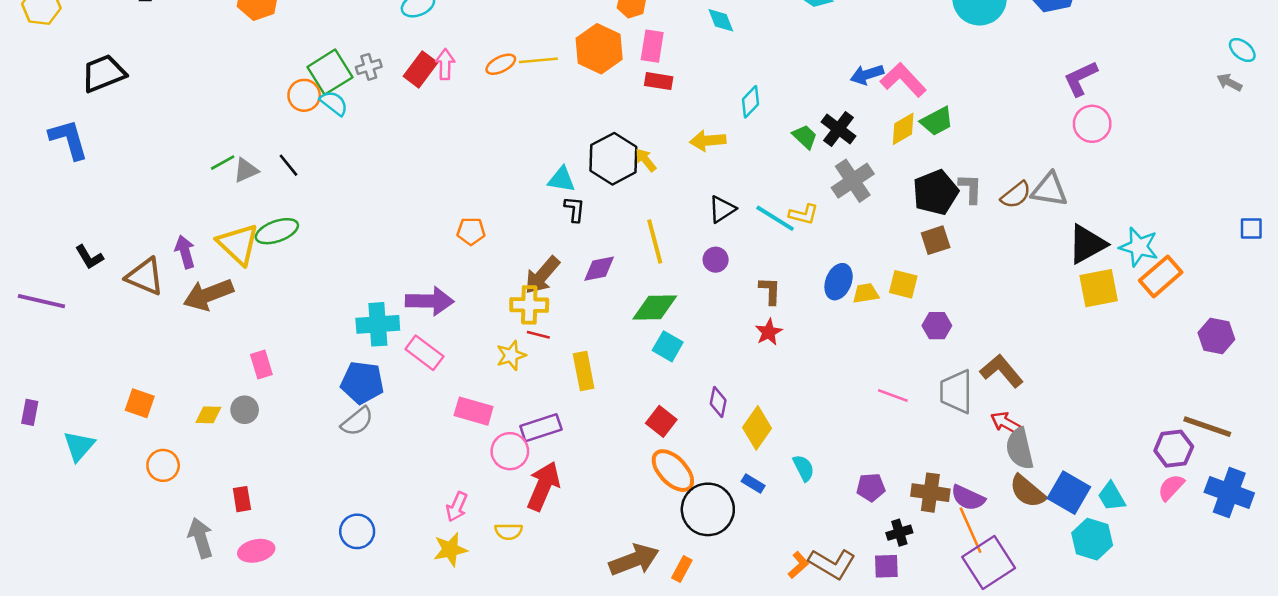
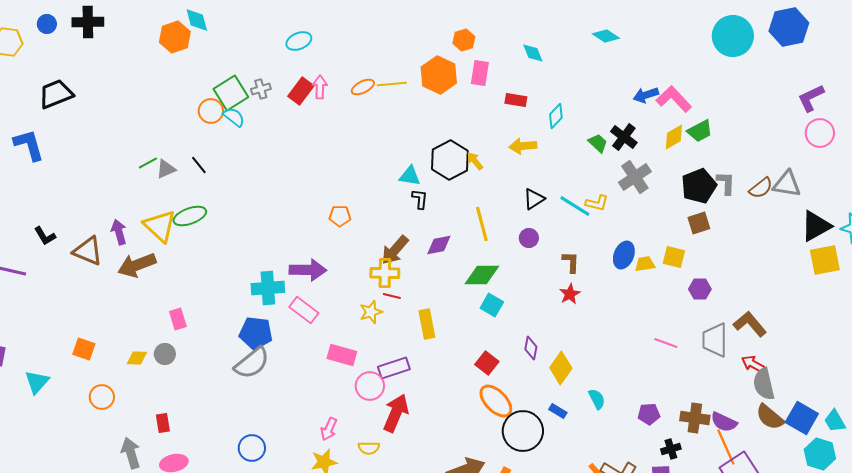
red rectangle: (659, 81) -> (516, 100), moved
gray semicircle: (357, 421) -> (252, 363), size x1.4

